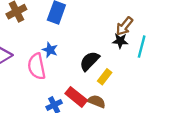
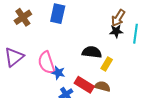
blue star: (50, 50) -> (58, 73), moved
black semicircle: (89, 61) -> (92, 52), turned 60

